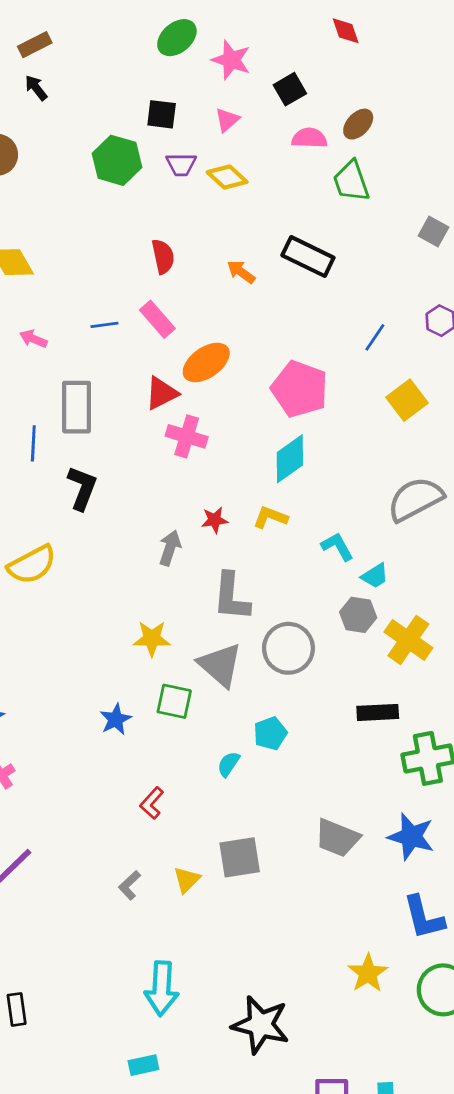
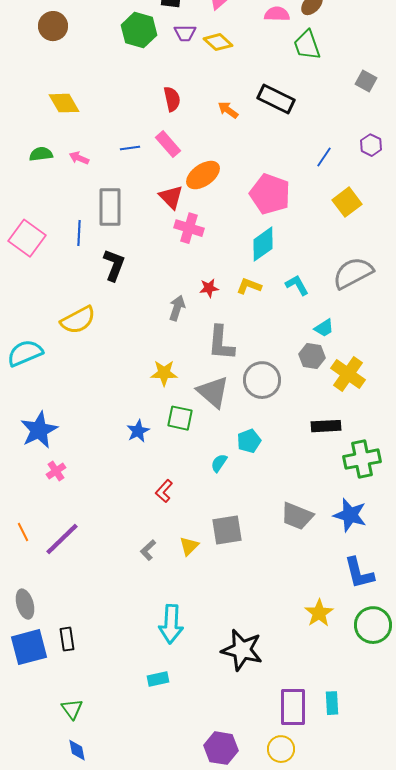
red triangle: (162, 393) -> (171, 197), turned -48
cyan L-shape: (337, 547) -> (297, 285), moved

